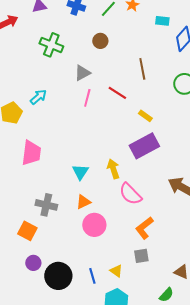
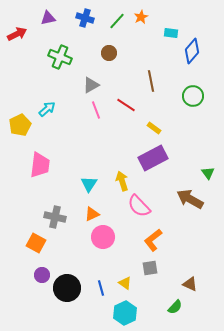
pink line: (87, 98) -> (96, 110), turned -36

